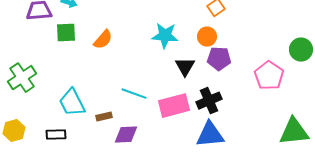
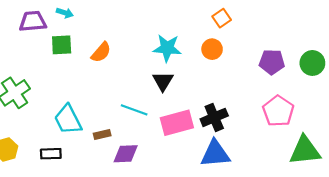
purple pentagon: (219, 59) -> (272, 62), moved
black triangle: (185, 67) -> (163, 81), moved
pink pentagon: (269, 76) -> (278, 111), moved

